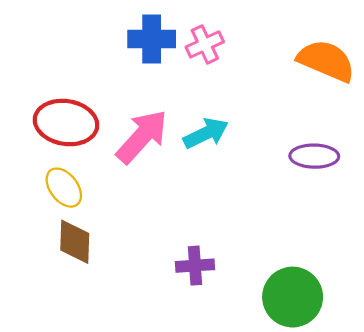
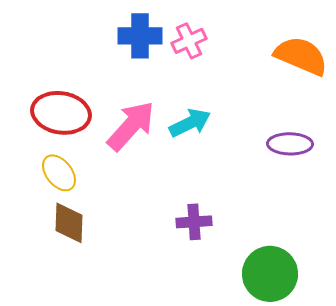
purple cross: (195, 266) -> (194, 222), moved

